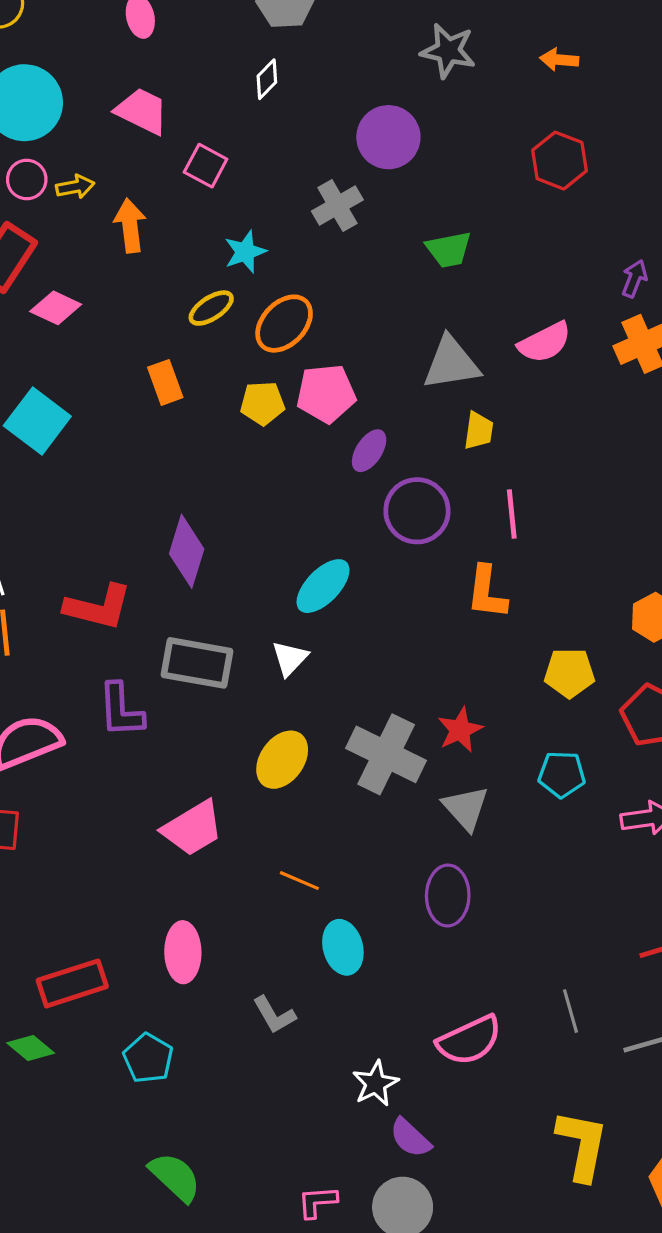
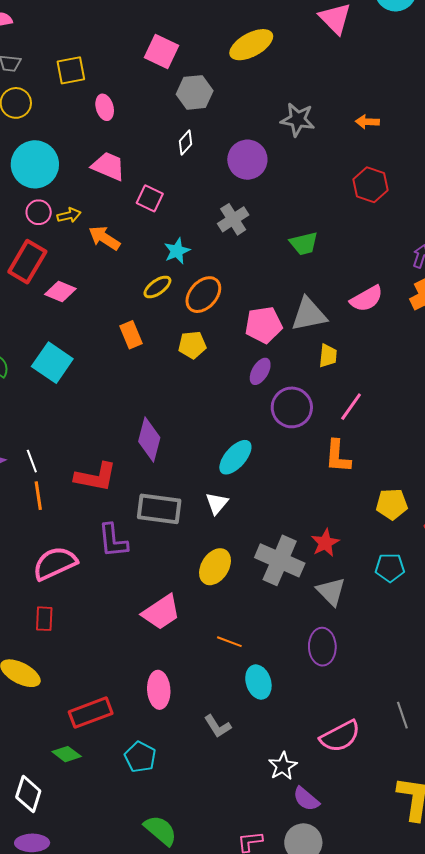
purple circle: (388, 137) -> (247, 160), moved
orange arrow: (130, 226) -> (104, 238), turned -48
pink pentagon: (326, 394) -> (264, 325), moved
pink line: (512, 514) -> (351, 407), turned 44

